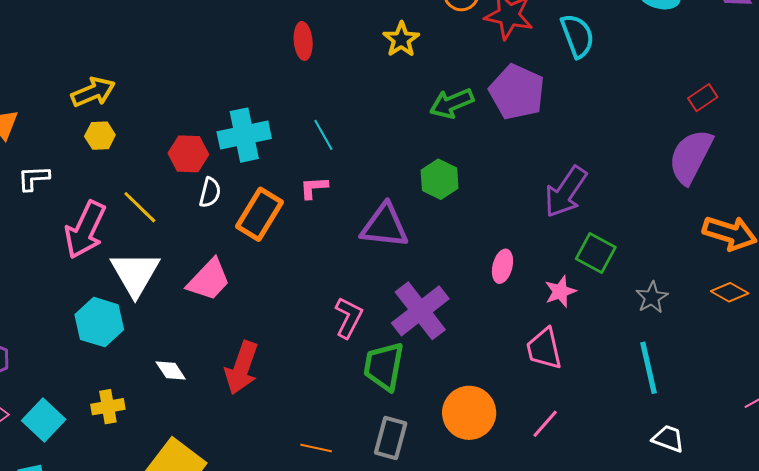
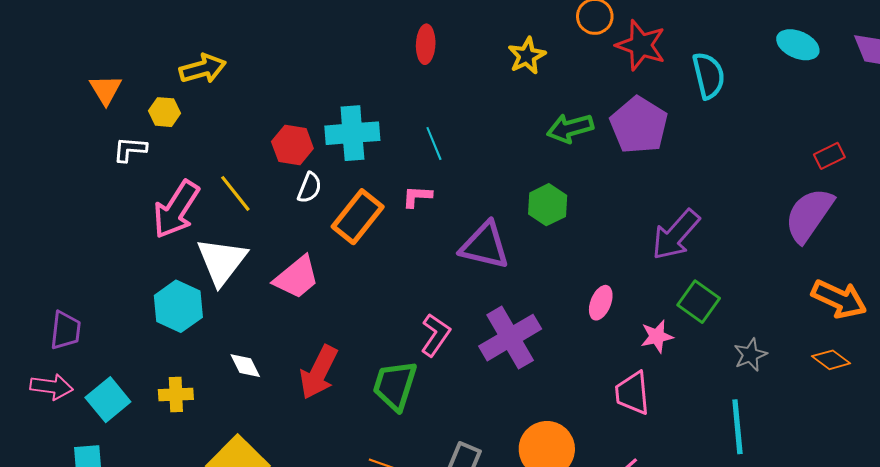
yellow hexagon: (100, 136) -> (165, 112), moved
green trapezoid: (384, 366) -> (395, 385), moved

